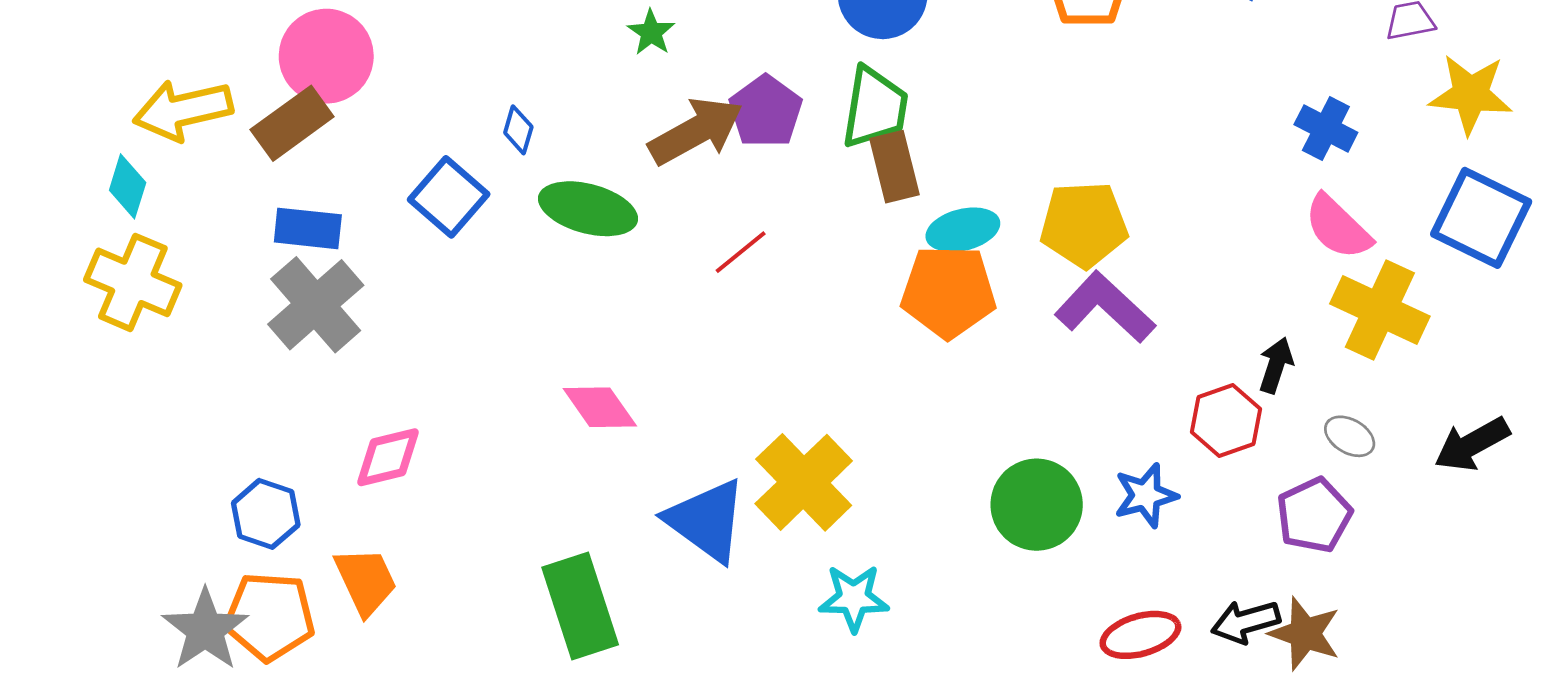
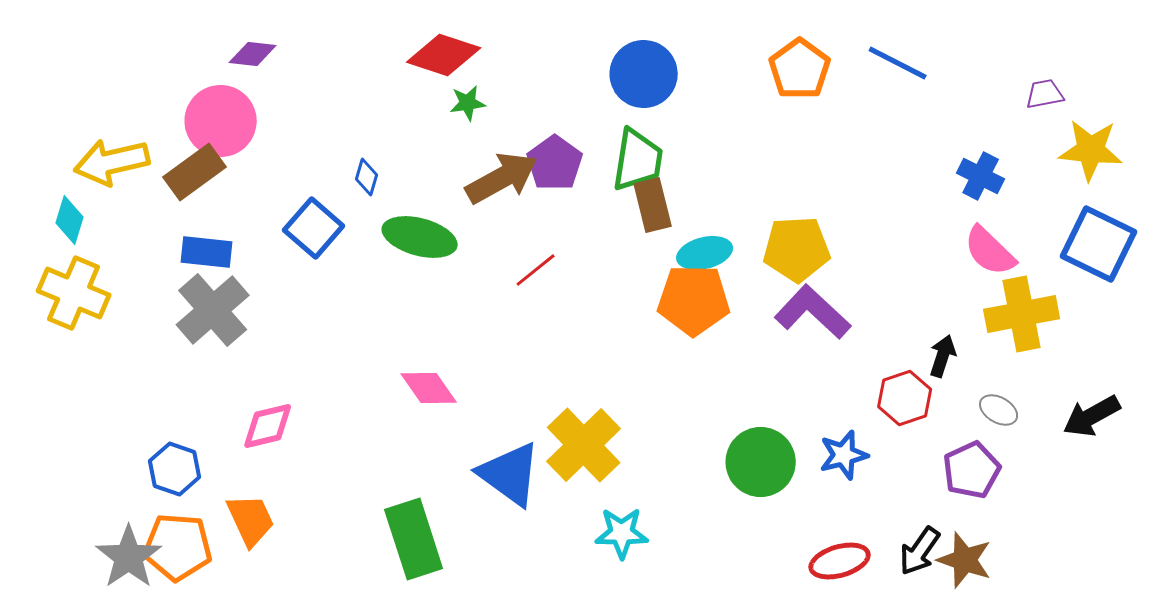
green star: (651, 32) -> (468, 103), turned 30
yellow cross: (1380, 310) -> (1022, 314), turned -36
black arrow: (1246, 622) -> (920, 551), turned -39

